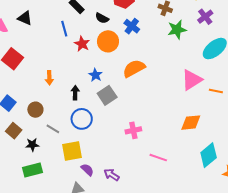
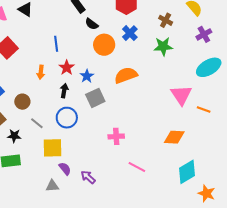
black semicircle: (102, 18) -> (92, 24), moved
blue line: (64, 29) -> (56, 44), moved
green star: (177, 30) -> (163, 46), moved
red star: (82, 44) -> (67, 68), moved
pink triangle: (192, 80) -> (181, 95), turned -40

